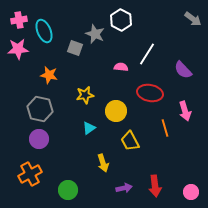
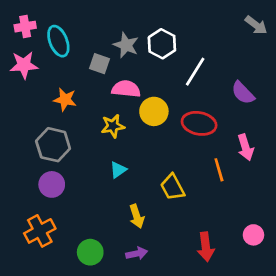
white hexagon: (121, 20) -> (162, 44), moved
pink semicircle: (121, 67) -> (126, 89), moved, size x1.5
yellow circle: (116, 111) -> (154, 111), moved
purple arrow: (124, 188) -> (137, 253), moved
pink circle: (191, 192) -> (253, 235), moved

